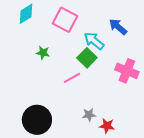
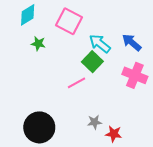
blue arrow: (118, 27) -> (132, 42), moved
green star: (43, 53) -> (38, 44), moved

